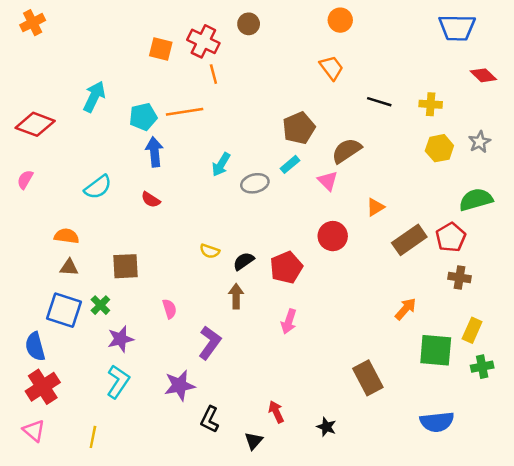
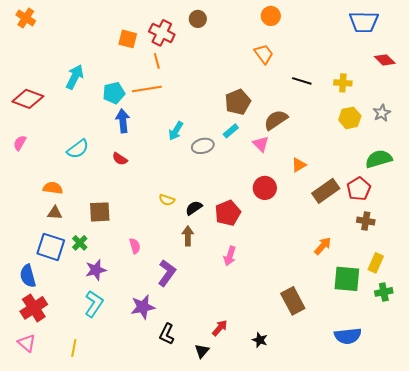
orange cross: (33, 23) -> (26, 18), turned -30
orange line: (213, 74) -> (157, 61), moved
red arrow: (276, 412) -> (220, 328), turned 66

